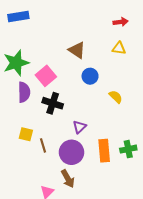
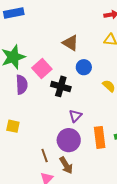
black cross: (53, 103) -> (61, 86), moved
yellow square: (26, 134) -> (13, 126), moved
brown line: (43, 145) -> (45, 155), moved

